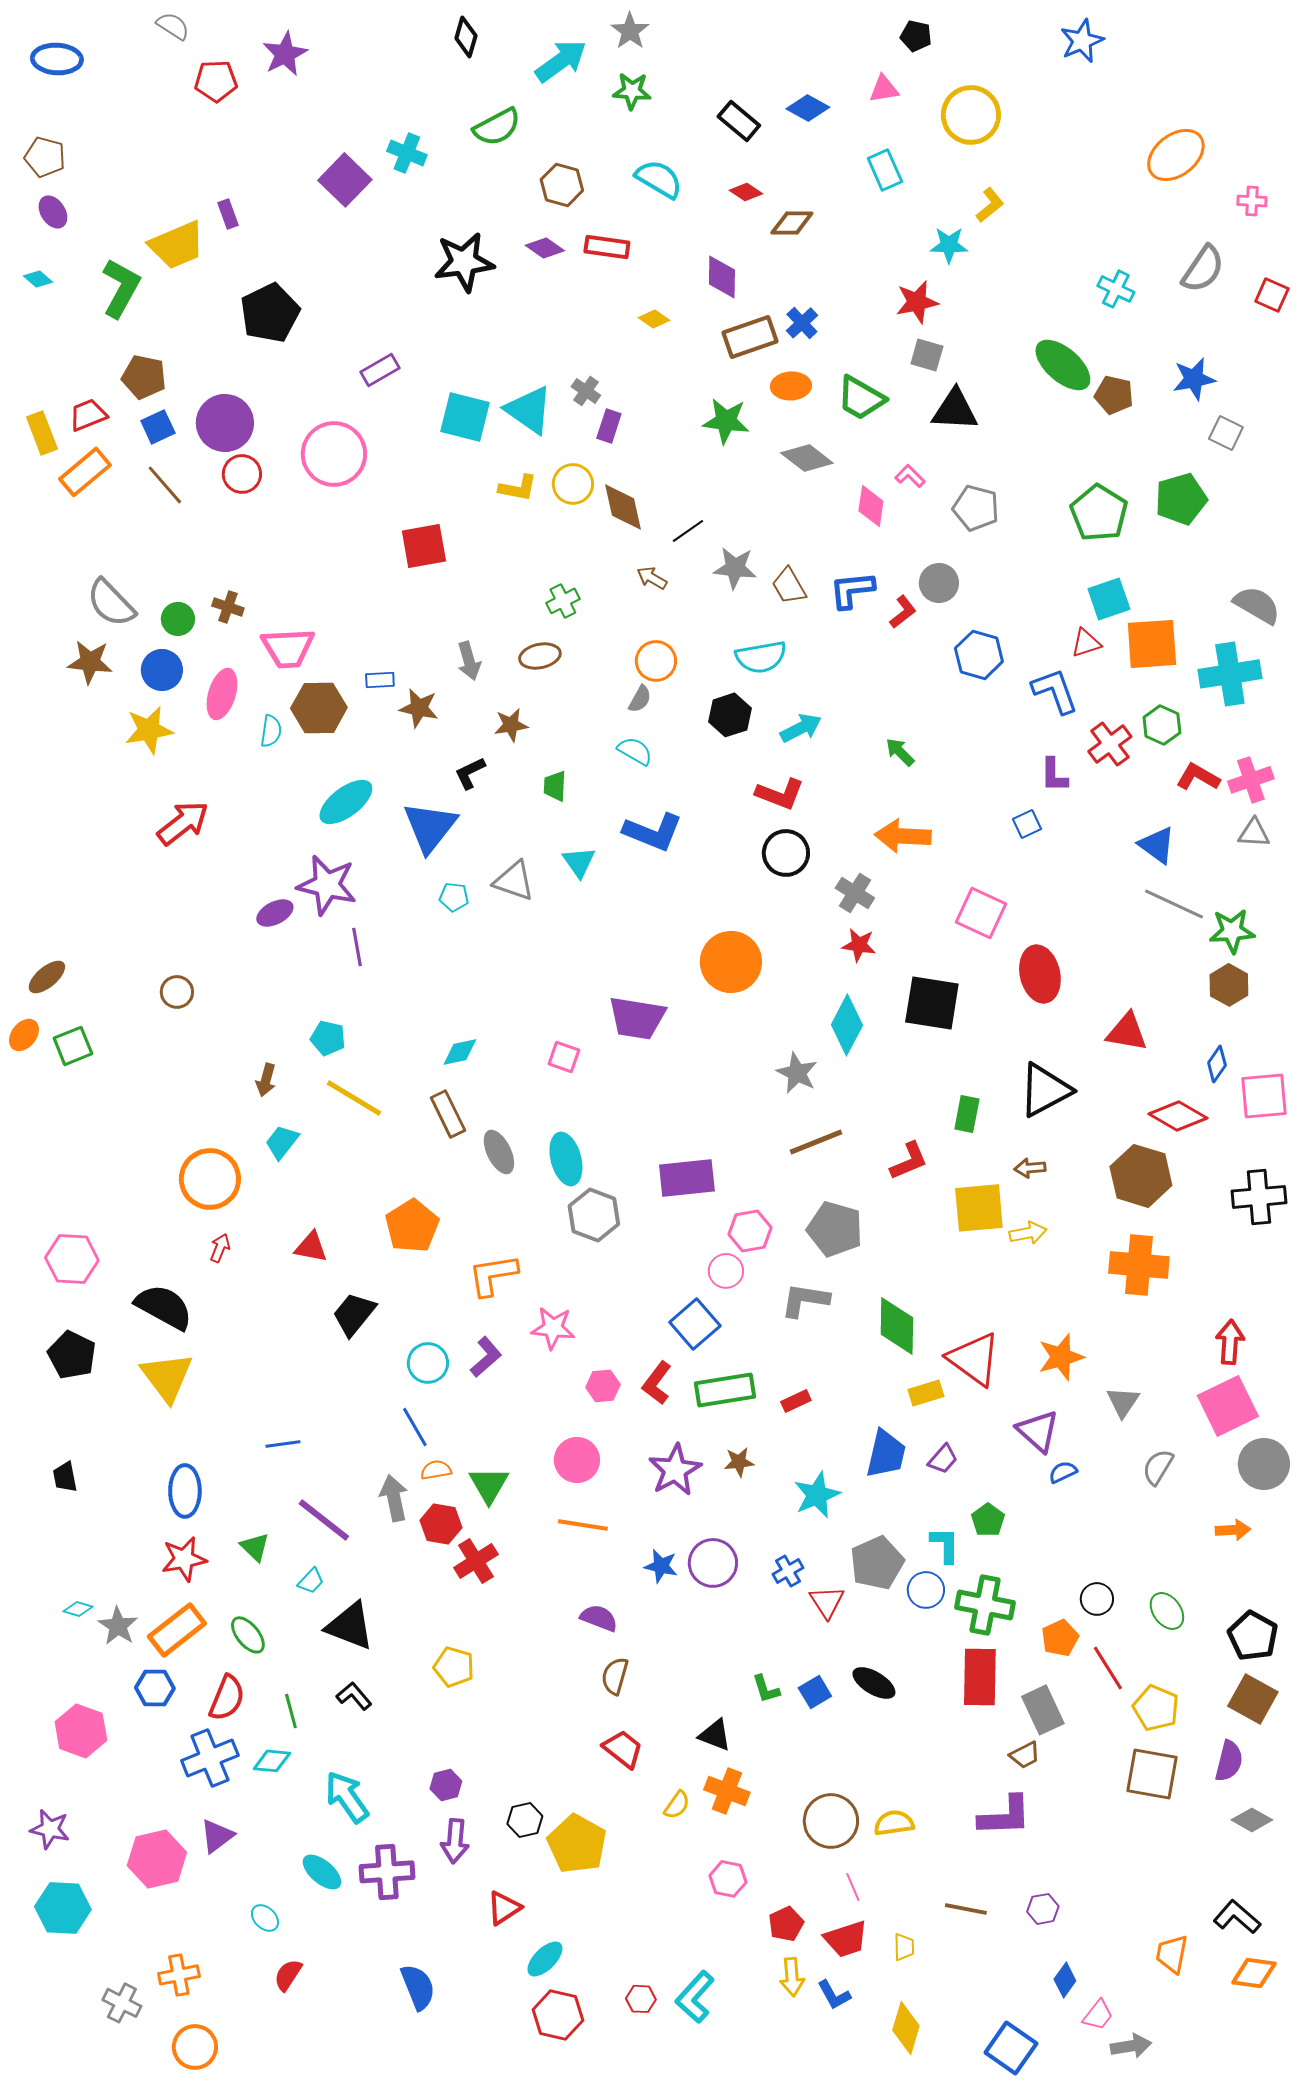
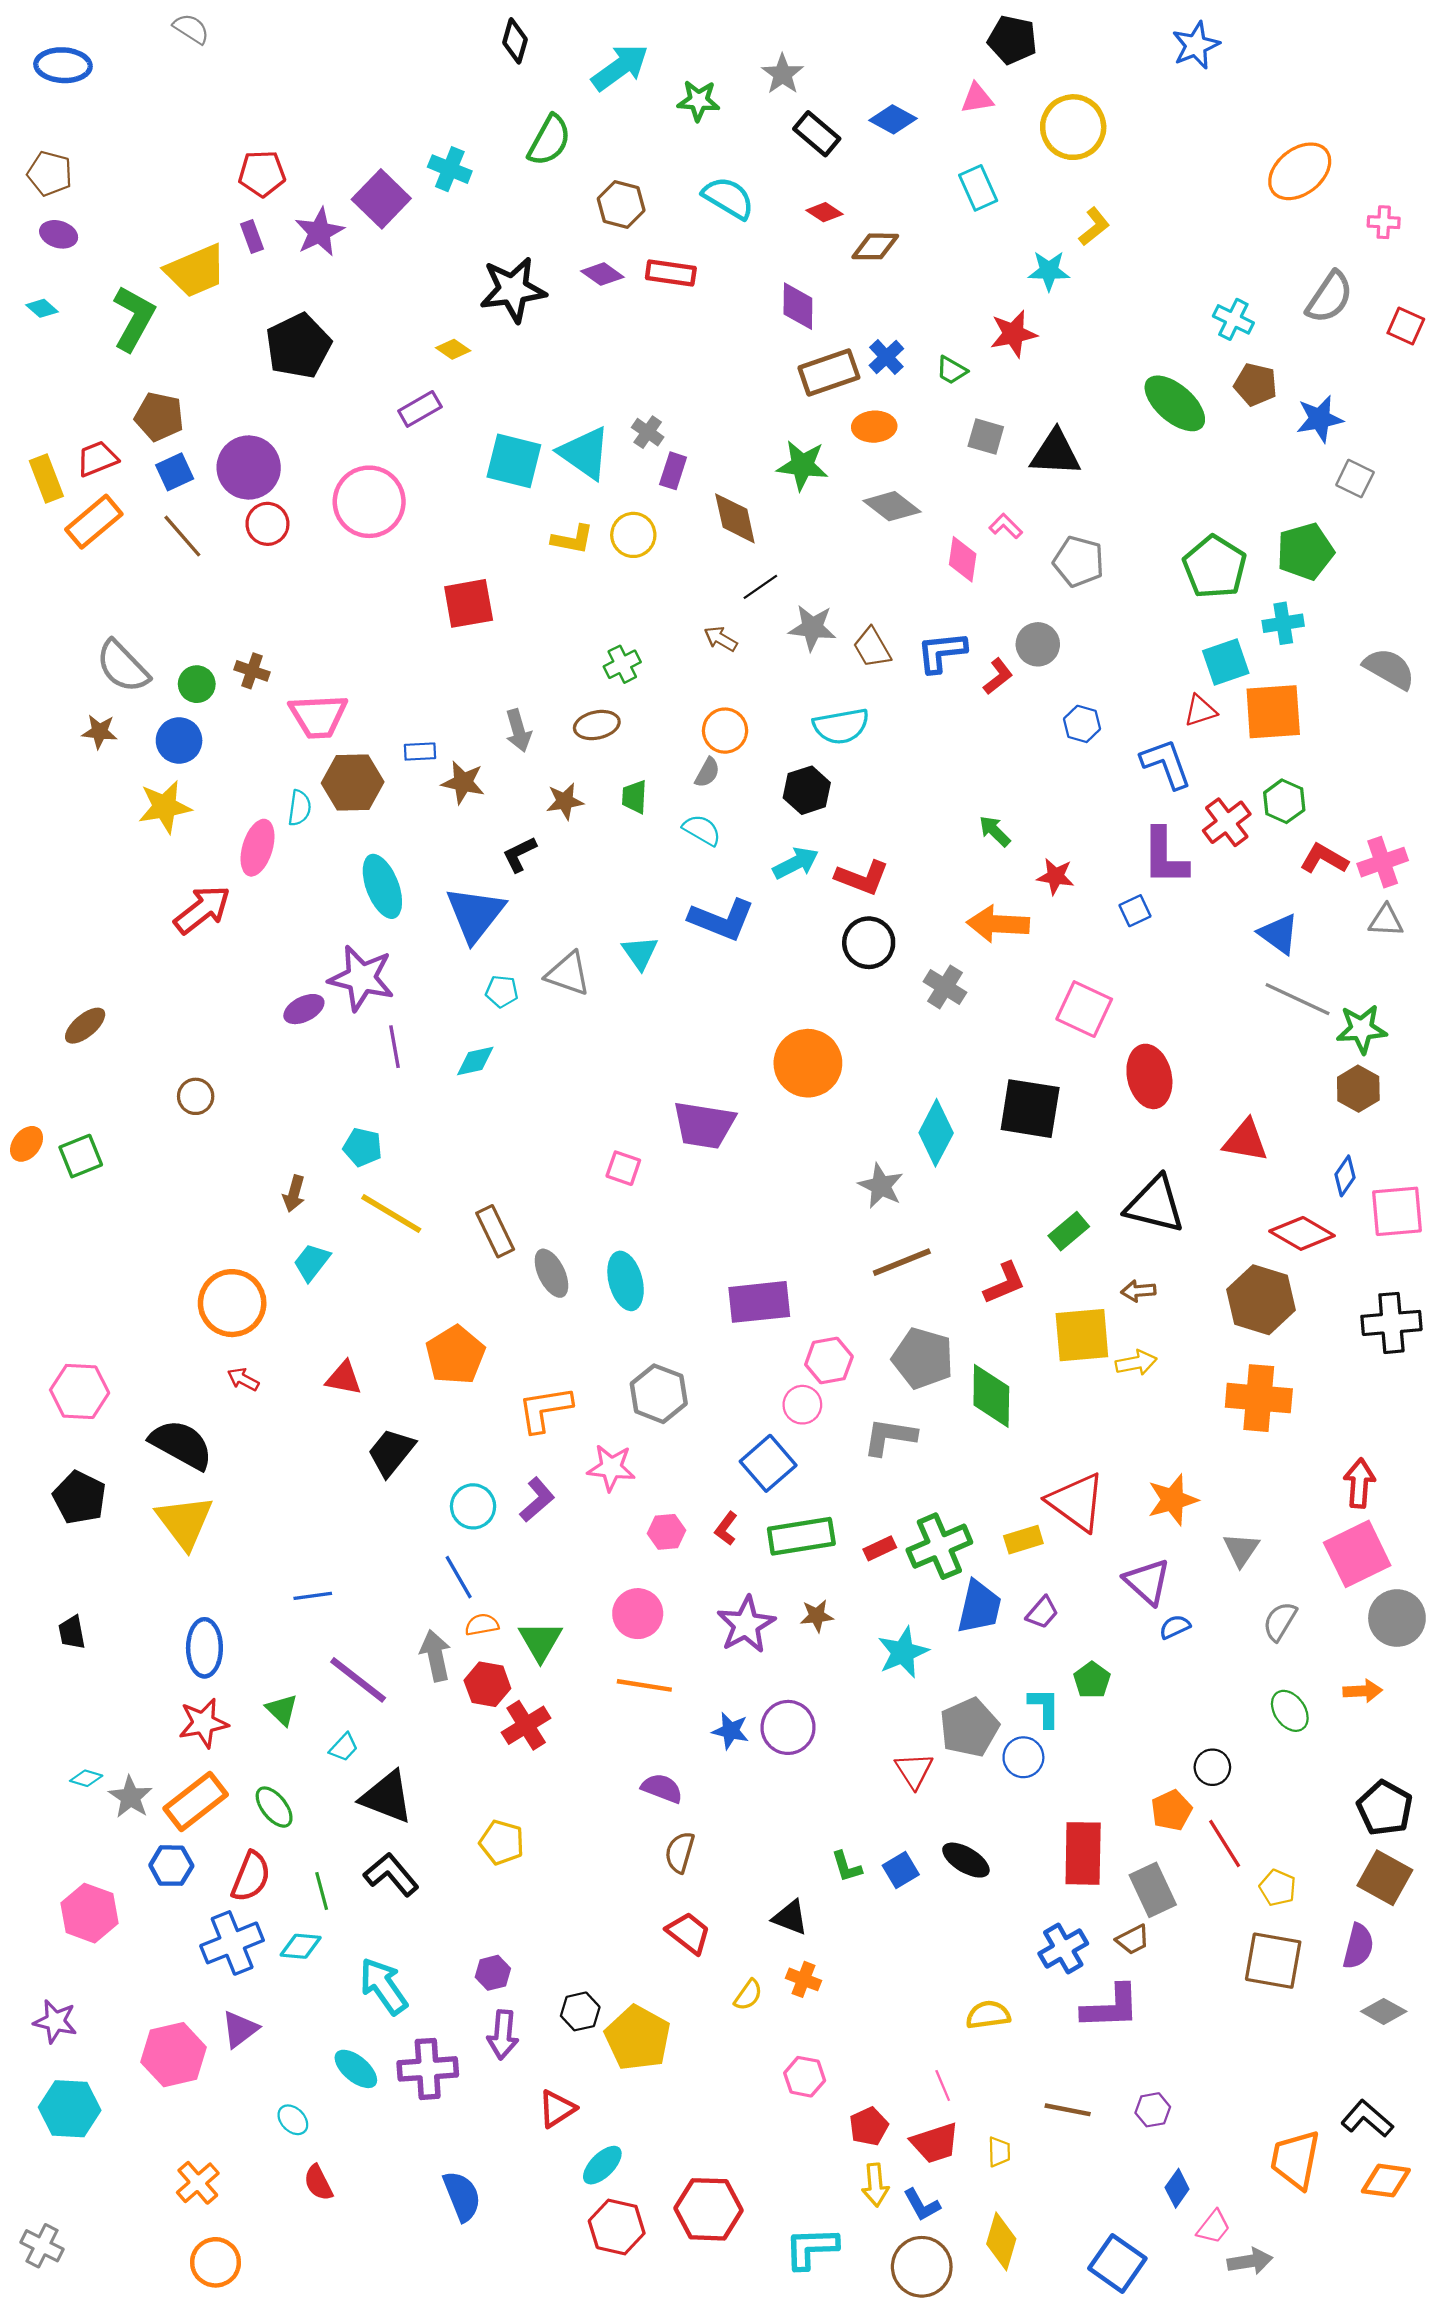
gray star: (630, 31) -> (782, 74), moved
black pentagon: (916, 36) -> (1012, 40), size x1.4
purple star: (285, 54) -> (319, 232), moved
red pentagon: (216, 81) -> (262, 174), moved
green semicircle: (497, 127) -> (549, 140), turned -33
purple ellipse: (53, 212) -> (59, 234), turned -40
yellow diamond: (654, 319) -> (453, 349), moved
gray square: (927, 355) -> (986, 437), moved
brown pentagon: (1114, 395) -> (1256, 385), moved
green trapezoid: (861, 398) -> (952, 370), moved, size x0.6
brown diamond: (623, 507) -> (735, 518), moved
blue hexagon: (979, 655) -> (1082, 724), size x0.7
brown star: (90, 662) -> (99, 732), size x0.7
cyan cross: (1230, 674) -> (1283, 623), moved, size x0.6
pink ellipse: (222, 694) -> (258, 848), moved
cyan arrow: (801, 728) -> (796, 863), moved
purple L-shape: (1054, 775) -> (1165, 857), size x1.5
green trapezoid: (555, 786) -> (634, 797), moved
cyan ellipse: (346, 802) -> (382, 886), turned -74
red star: (859, 945) -> (1055, 876), moved
brown ellipse: (47, 977) -> (85, 1026), moved
cyan diamond: (460, 1052) -> (475, 1061), moved
black triangle: (1045, 1090) -> (1155, 1205), turned 42
green rectangle: (967, 1114) -> (1069, 1231), turned 39
gray hexagon: (594, 1215) -> (659, 1394), moved
red arrow: (220, 1248) -> (243, 1379), turned -84
green diamond: (897, 1326) -> (991, 1396), moved
red L-shape: (657, 1383) -> (726, 1528), size x0.7
blue cross: (788, 1571) -> (1063, 1948), moved, size x1.4
green cross: (985, 1605) -> (939, 1546), moved, turned -34
green ellipse: (1167, 1611) -> (1290, 1711), moved
black L-shape: (354, 1696) -> (391, 1874), size x1.4
yellow pentagon: (1156, 1708) -> (1278, 1888), size x0.7
orange cross: (727, 1791) -> (803, 1979), size x0.7
brown circle: (831, 1821) -> (922, 2267), moved
orange trapezoid: (1172, 1954) -> (1295, 2160), size x1.4
orange cross: (179, 1975) -> (198, 2183), turned -30
red semicircle: (288, 1975) -> (318, 2183), turned -60
cyan L-shape: (695, 1997) -> (811, 2248), moved, turned 46
red hexagon: (641, 1999) -> (708, 2209), size x2.0
gray cross: (122, 2003) -> (42, 2246), moved

